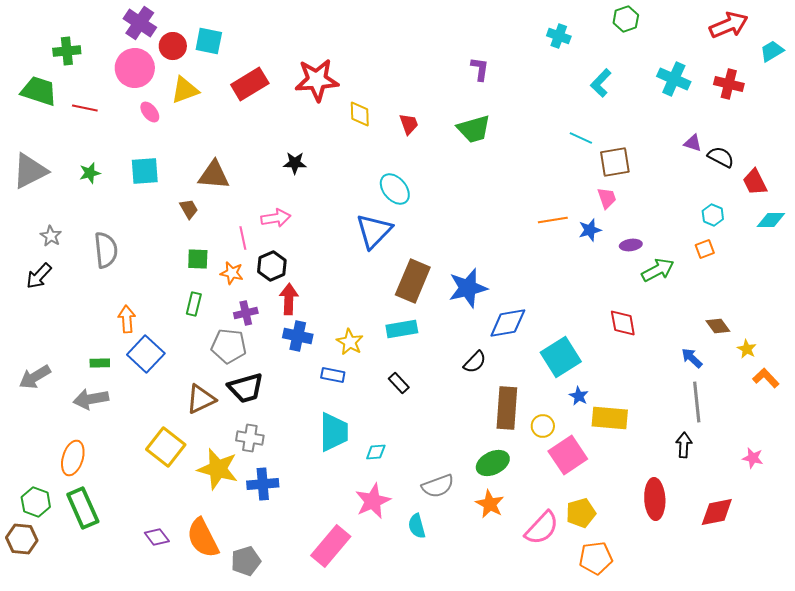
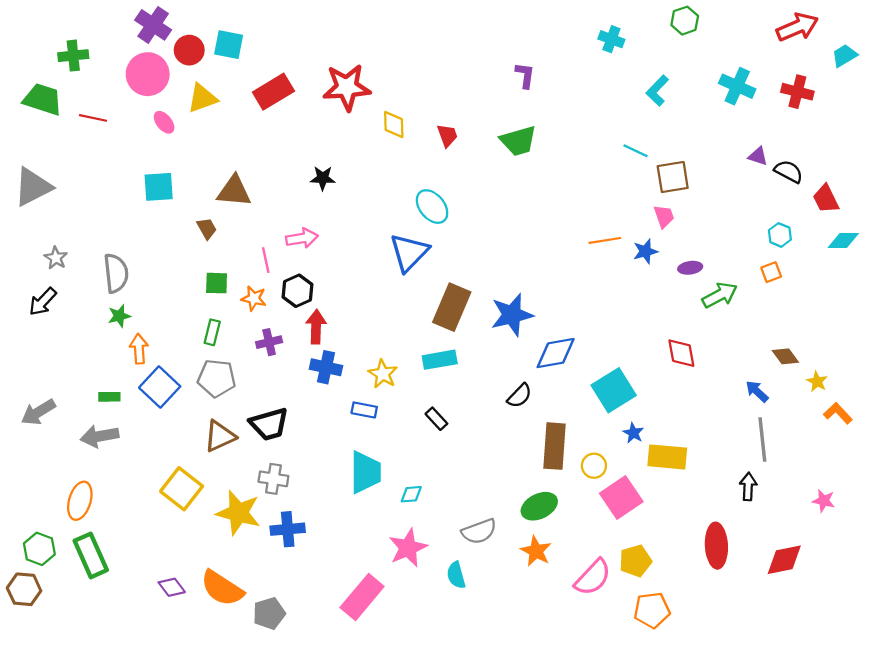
green star: (90, 173) -> (119, 316), moved
gray pentagon: (229, 346) -> (217, 378), moved
orange semicircle: (203, 538) -> (222, 588), turned -30

